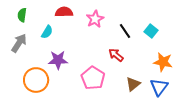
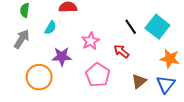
pink star: (95, 19) -> (91, 41), moved
cyan square: (151, 31) -> (157, 27), size x1.6

